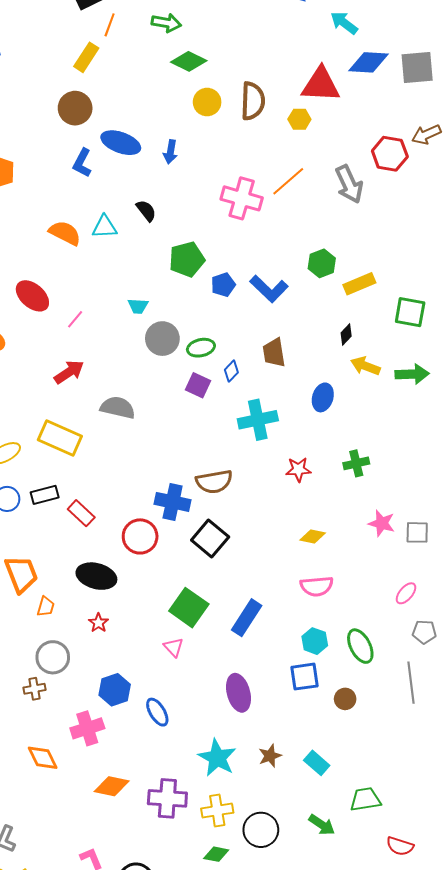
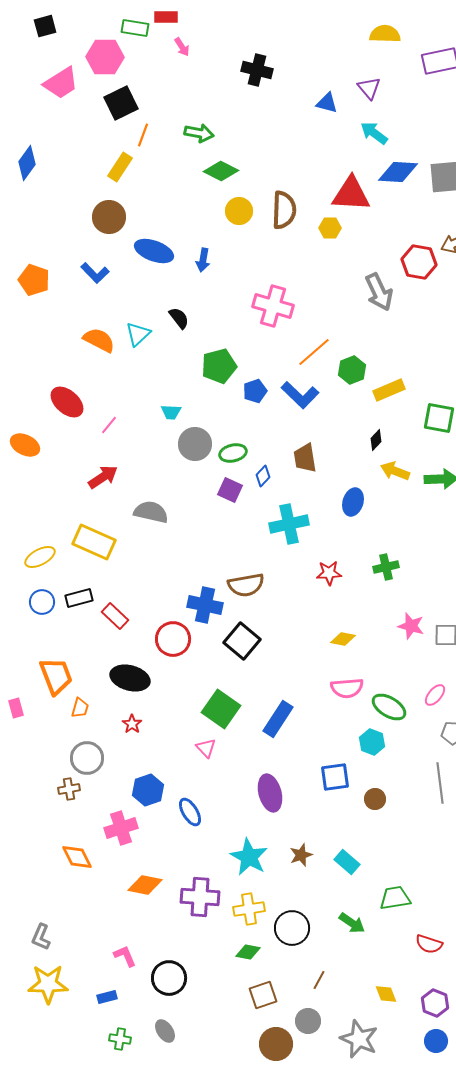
blue L-shape: (82, 163) -> (95, 273), moved, turned -72
orange line: (288, 181) -> (314, 352), moved
cyan triangle: (105, 227) -> (138, 334), turned -40
cyan hexagon: (315, 641) -> (372, 742), moved
green ellipse: (360, 646) -> (389, 707), moved, turned -32

